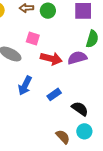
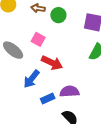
purple semicircle: (77, 58) -> (69, 91), moved
blue arrow: (25, 86) -> (31, 79), moved

